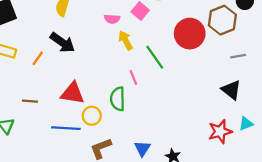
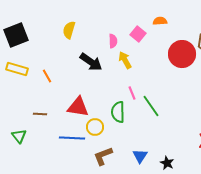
pink semicircle: (112, 19) -> (113, 41), turned -96
black arrow: (62, 43) -> (91, 62), moved
green line: (155, 57) -> (151, 106), moved
orange line: (38, 58) -> (47, 76), turned -64

